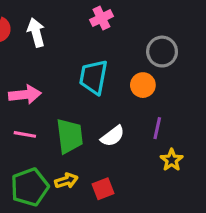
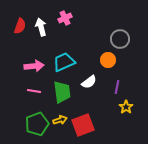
pink cross: (101, 18) -> (65, 18), moved
cyan trapezoid: (93, 77) -> (64, 62), moved, turned 55
white semicircle: (113, 136) -> (89, 82), moved
red square: (103, 189) -> (83, 125), size x1.6

